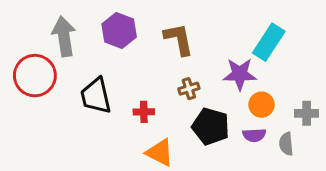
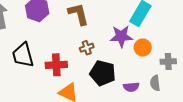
orange circle: (261, 105) -> (143, 48), moved
red cross: (144, 112) -> (56, 65), size x1.5
purple semicircle: (254, 135) -> (131, 87), moved

